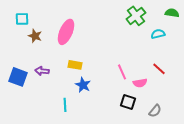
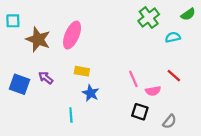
green semicircle: (172, 13) -> (188, 14), turned 136
cyan square: (22, 19) -> (13, 21), moved
brown star: (35, 36) -> (38, 39), size x1.6
purple arrow: (42, 71) -> (46, 78), turned 32

